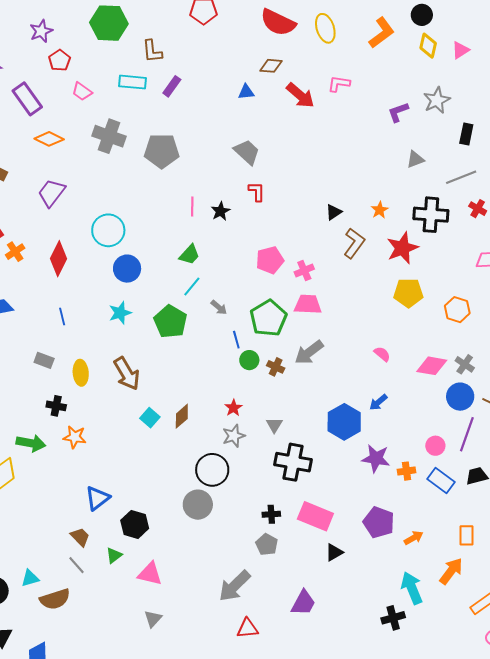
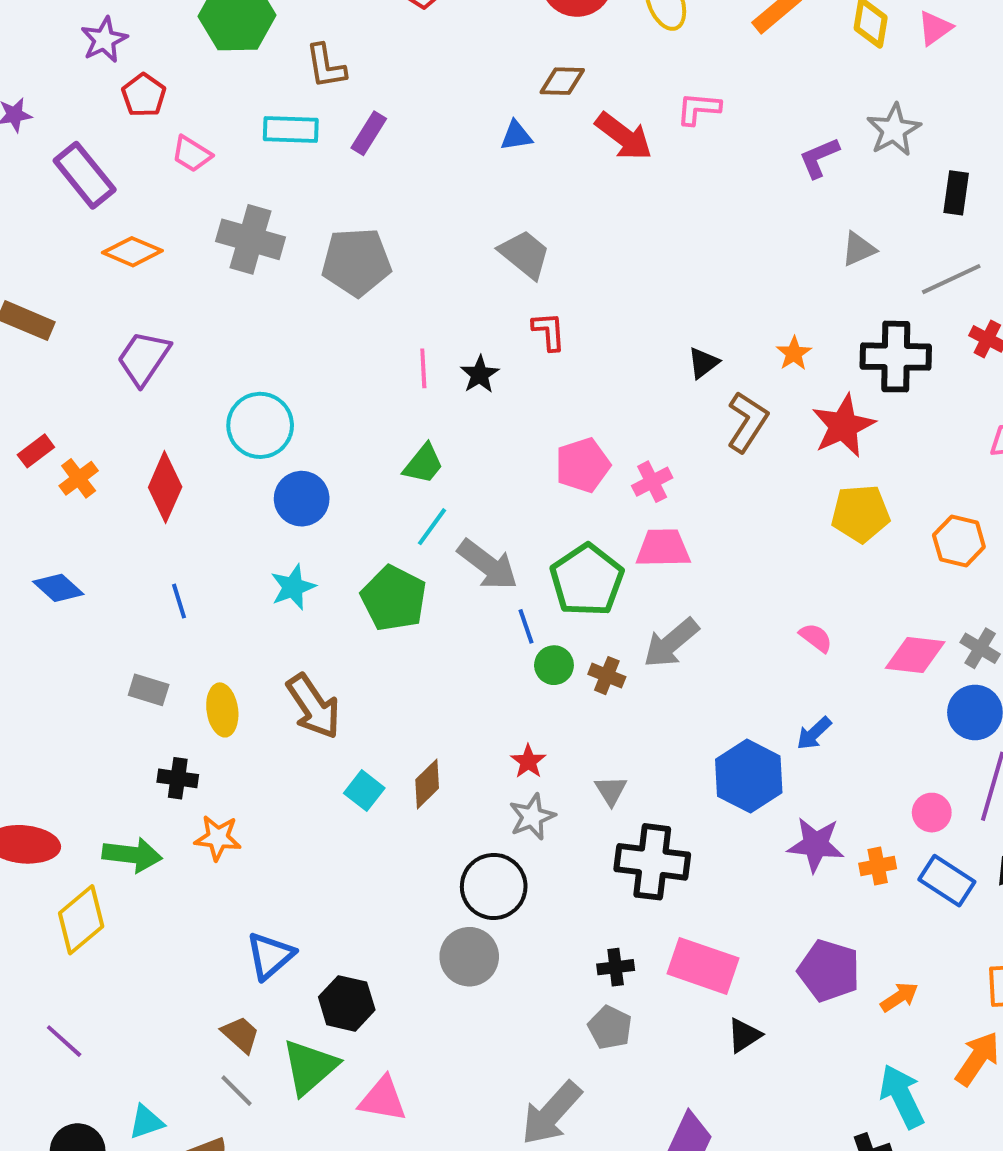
gray arrow: (219, 307) -> (488, 565), size x1.8
green triangle: (114, 555) -> (310, 1067), size x1.8

